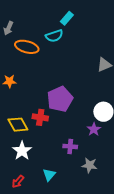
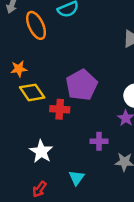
orange ellipse: (27, 47) -> (36, 25), turned 55
yellow diamond: (18, 125) -> (32, 92), moved

